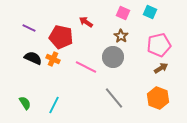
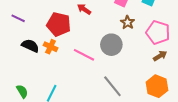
purple line: (29, 28) -> (18, 18), moved
brown star: (121, 36) -> (128, 22), moved
pink pentagon: (159, 45) -> (158, 32), turned 30

